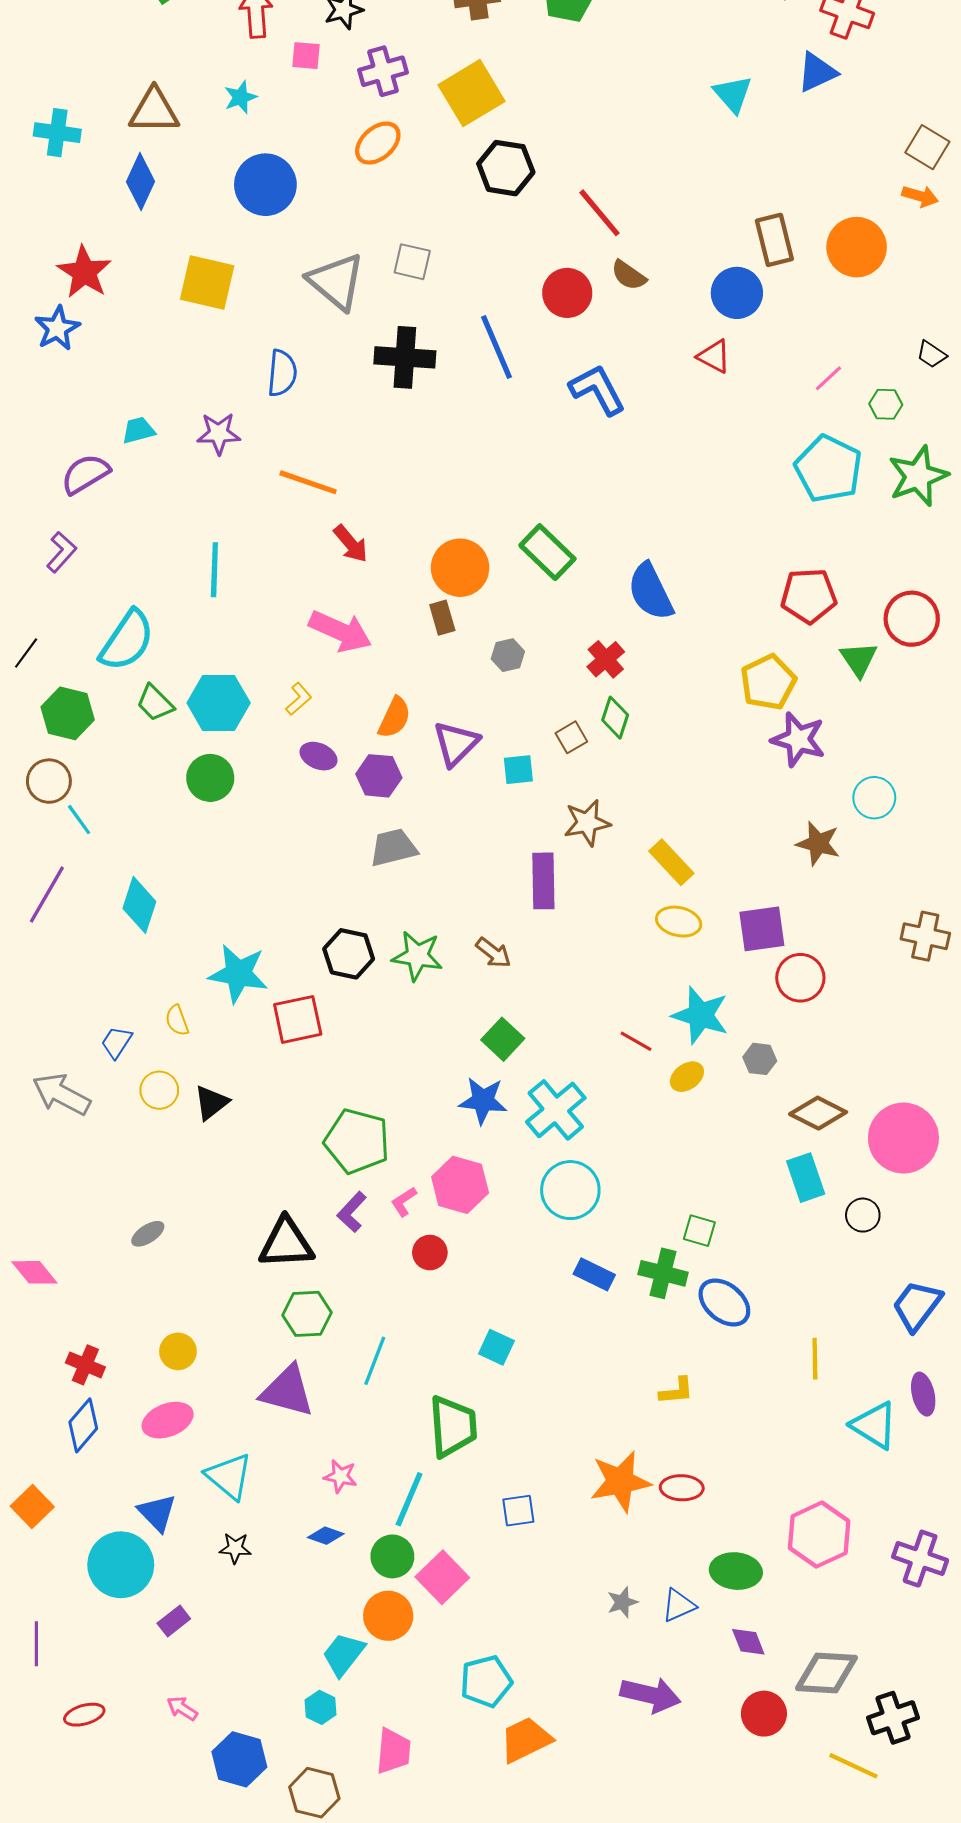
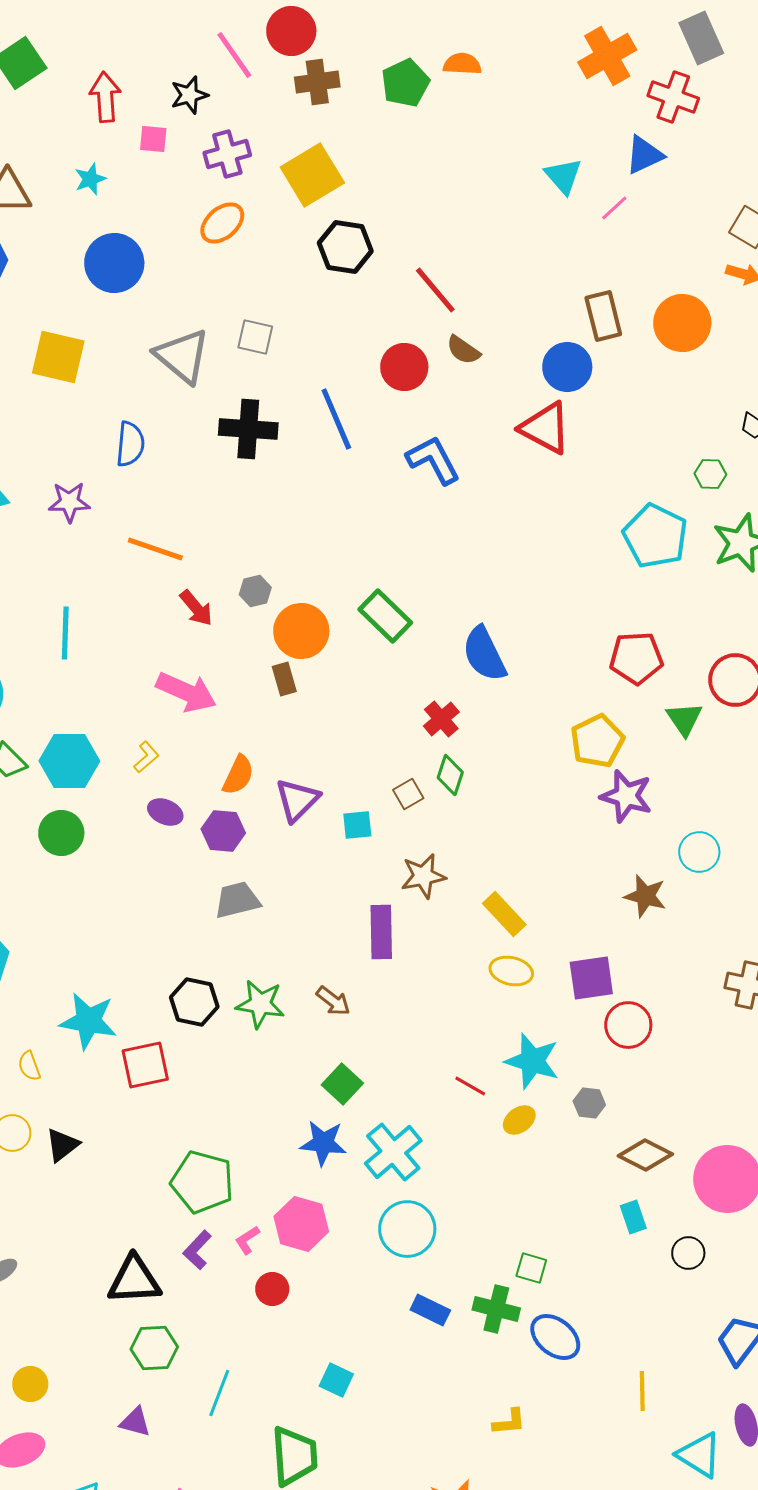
red triangle: (714, 356) -> (545, 428), size x1.6
pink line: (828, 378) -> (614, 208), moved
gray hexagon: (508, 655) -> (255, 591), moved
cyan rectangle: (806, 1178) -> (633, 1217), size x0.7
purple triangle: (287, 1391) -> (135, 1422), size x0.6

